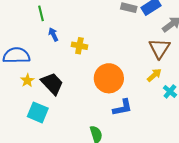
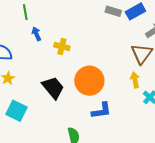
yellow arrow: (154, 75) -> (135, 80), turned -63
black trapezoid: (52, 84) -> (53, 88), moved

